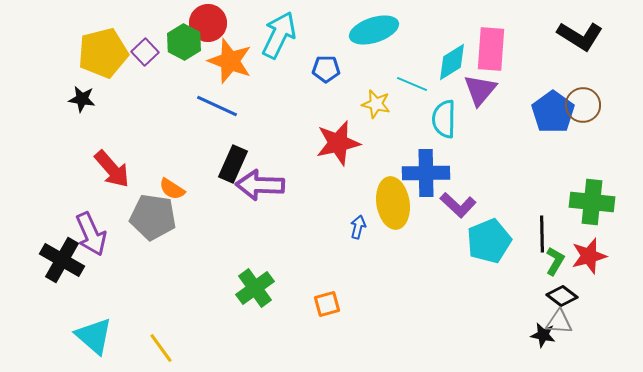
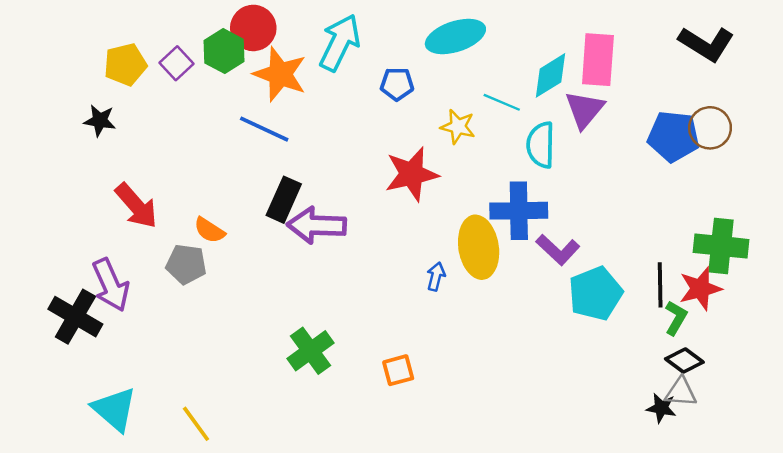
yellow pentagon: (103, 53) -> (125, 65), size x0.7
blue pentagon: (553, 112) -> (673, 136), turned -30
gray pentagon: (153, 217) -> (186, 264), size x0.7
red star: (589, 256) -> (700, 289), moved

